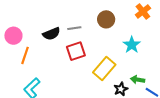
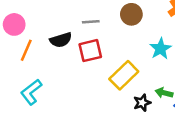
black semicircle: (51, 34) -> (61, 40), moved

